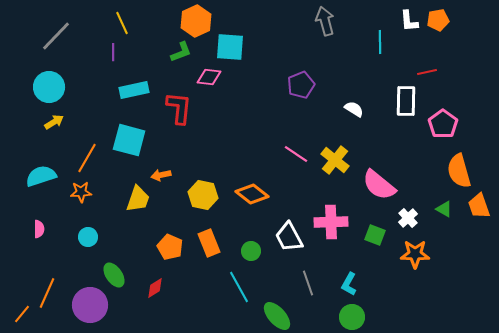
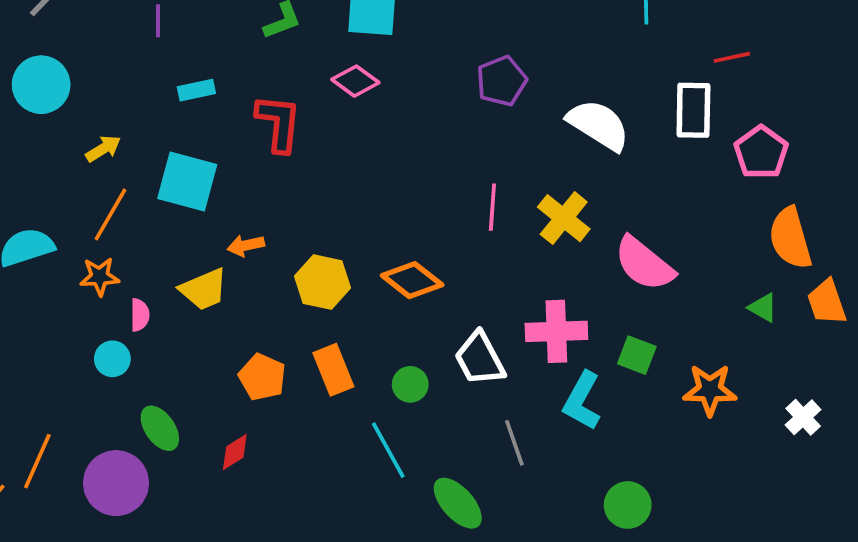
pink diamond: (209, 77) -> (355, 81), moved, turned 30
cyan rectangle: (134, 90) -> (196, 90), size x0.7
white semicircle: (354, 109) -> (598, 125), size x1.8
yellow arrow: (54, 122) -> (103, 149), moved
pink line: (296, 154) -> (492, 207), turned 60
yellow trapezoid: (138, 199) -> (204, 289), turned 48
white cross: (408, 218) -> (803, 417), moved
pink semicircle: (39, 229) -> (140, 315), moved
cyan L-shape: (349, 284) -> (582, 401), moved, size x1.4
green circle: (352, 317) -> (628, 505), moved

